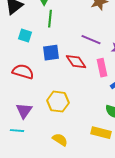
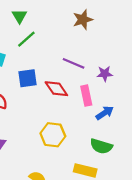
green line: (50, 19) -> (26, 39), turned 42
yellow hexagon: (58, 102) -> (53, 135), moved

